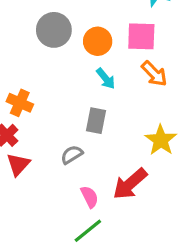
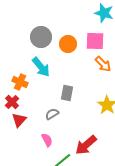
cyan arrow: (106, 79) -> (41, 67), moved, size x1.5
red arrow: (130, 184) -> (86, 145), moved
pink semicircle: (90, 197) -> (47, 140), moved

